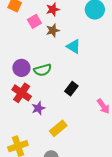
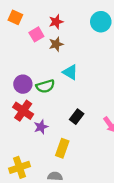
cyan triangle: (74, 47) -> (70, 72), moved
black rectangle: (71, 89) -> (77, 117), moved
yellow rectangle: (58, 128) -> (62, 148), turned -30

